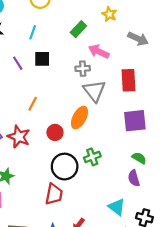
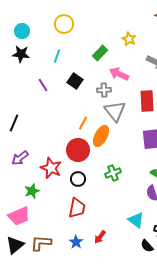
black square: (42, 59) -> (75, 81), moved, turned 35
orange line: (33, 104) -> (83, 123), moved
red circle: (55, 132) -> (78, 150), size x1.5
red star: (19, 137) -> (51, 168), moved
black circle: (65, 167) -> (78, 179), moved, size x0.6

